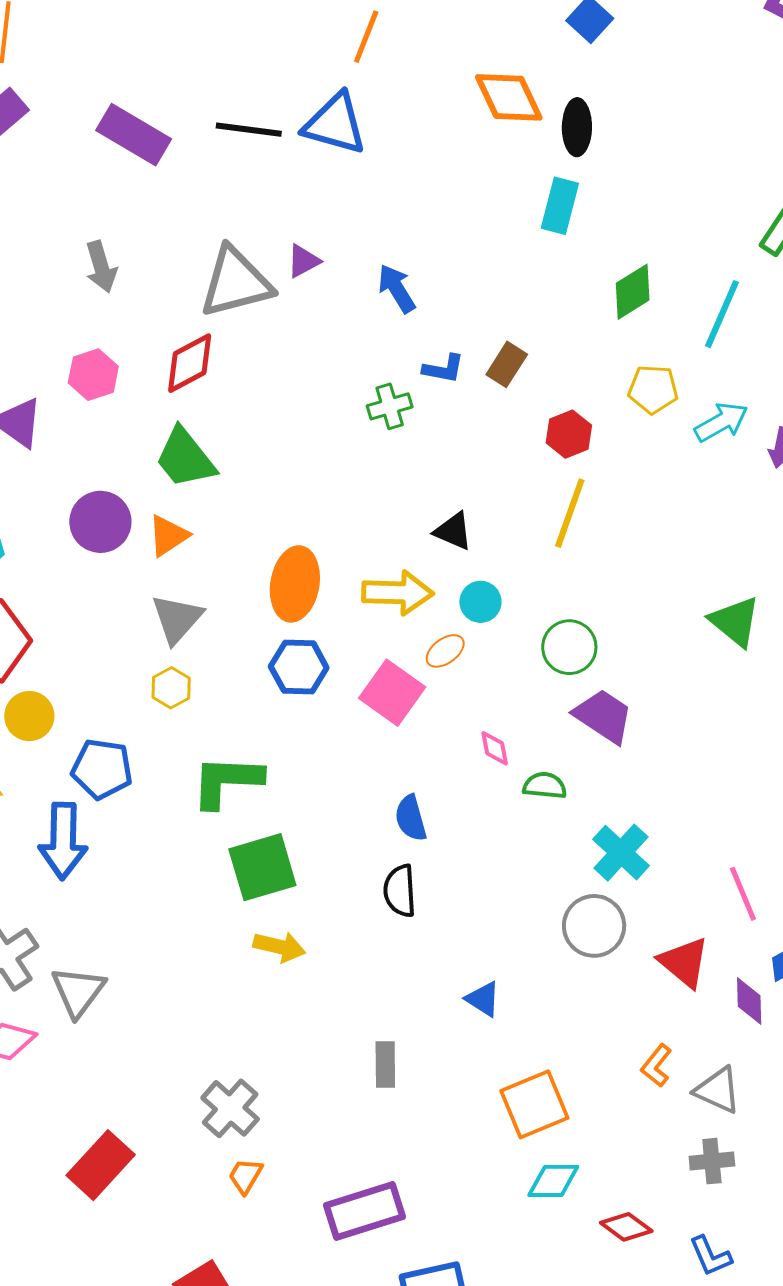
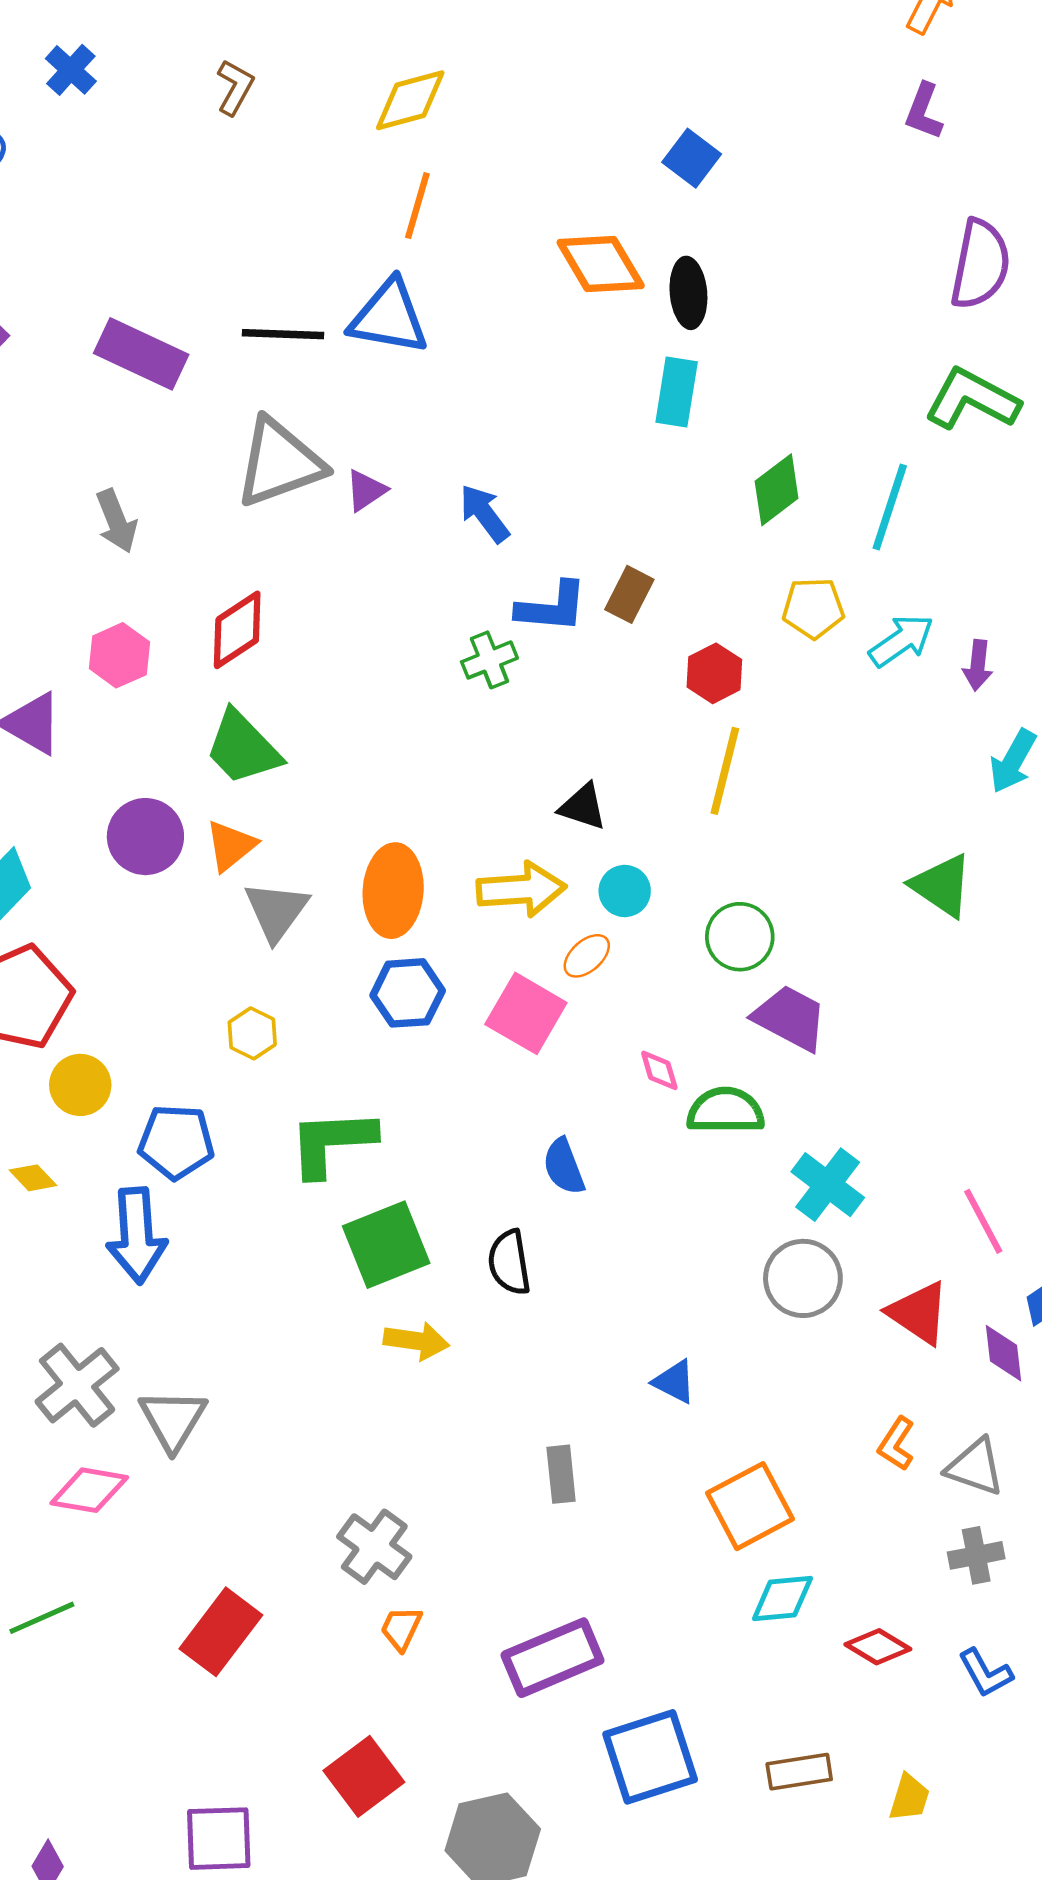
gray triangle: (236, 282) -> (279, 463), moved
blue L-shape: (444, 369) -> (552, 607), size x1.4
gray triangle: (177, 619) -> (276, 911), moved
green semicircle: (545, 786) -> (726, 1111), size x1.4
black semicircle: (400, 891) -> (509, 1262), moved

